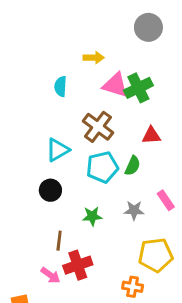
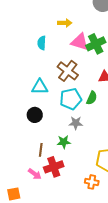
cyan triangle: (58, 150) -> (40, 87), turned 30
gray star: (134, 210) -> (76, 123), moved
green star: (92, 216) -> (64, 142), moved

